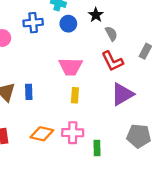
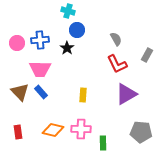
black star: (96, 15) -> (67, 48), moved
blue cross: (33, 23) -> (40, 40), moved
pink trapezoid: (71, 67) -> (40, 69), moved
blue rectangle: (29, 92) -> (41, 92), turned -40

